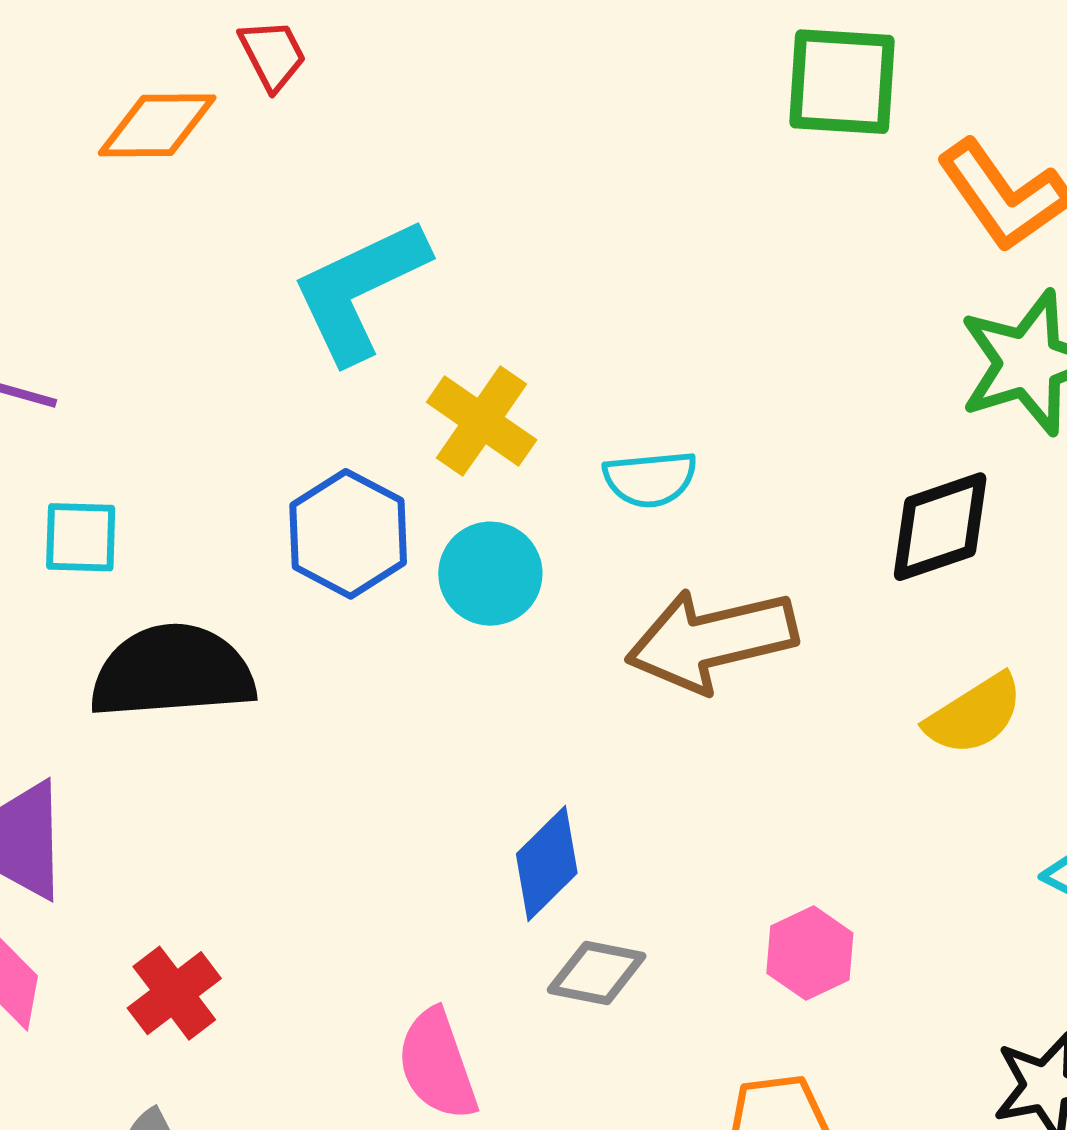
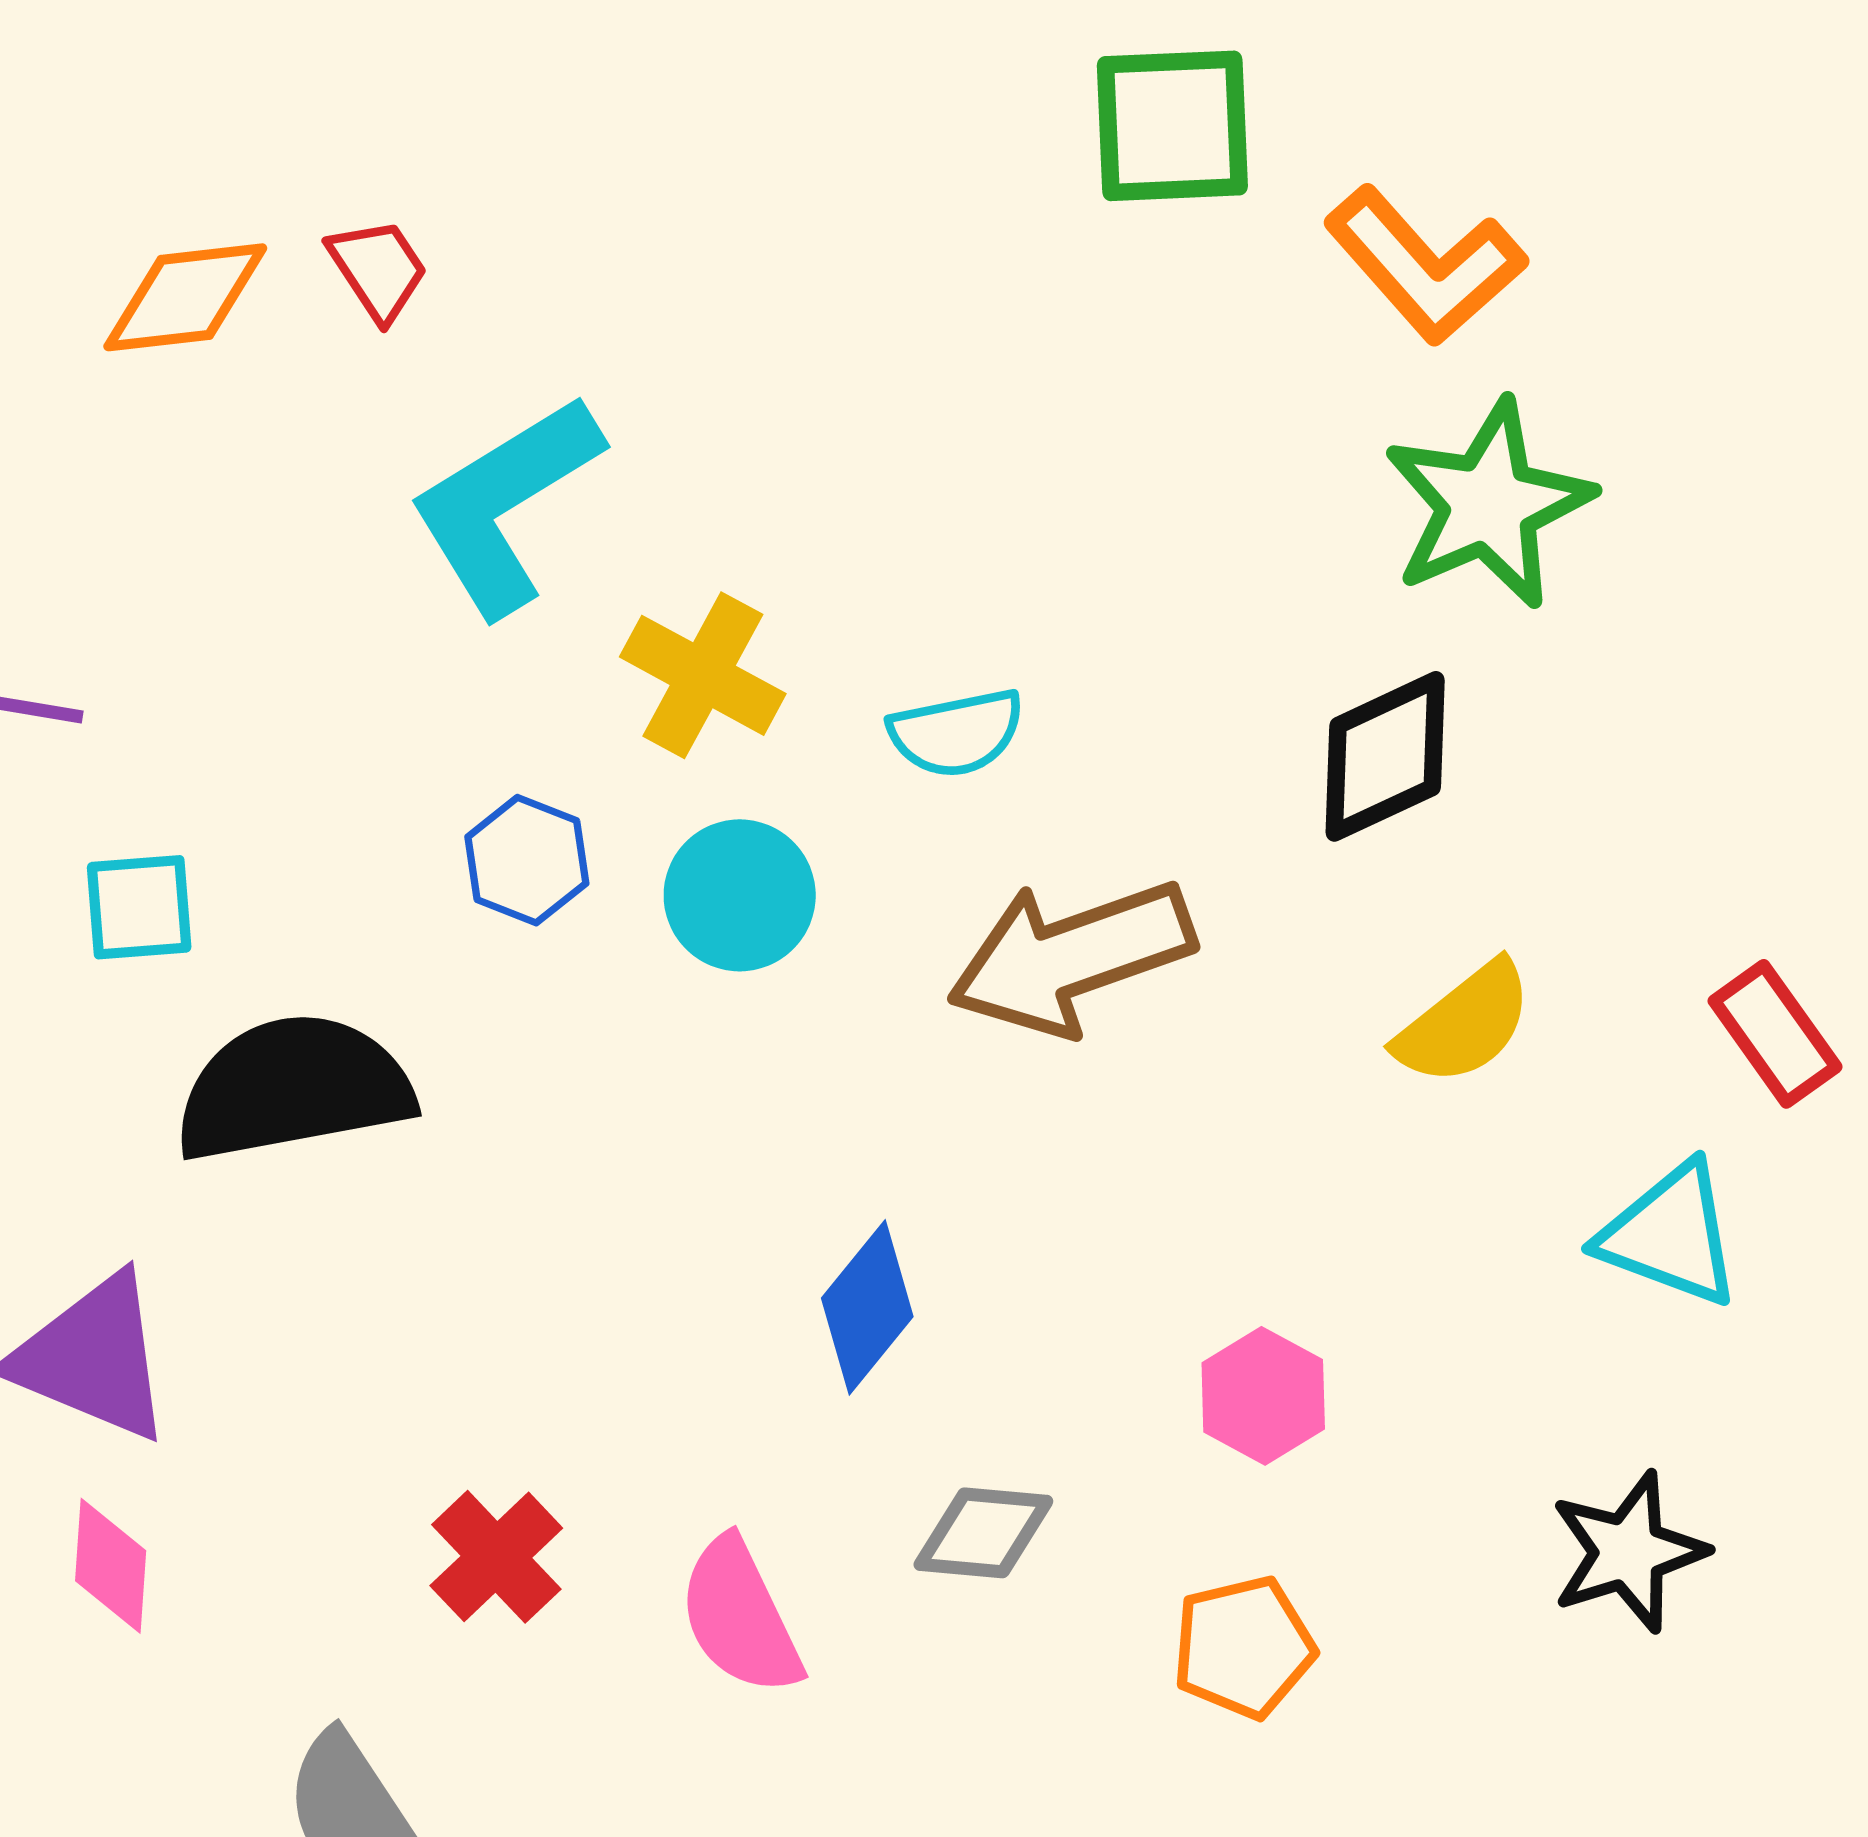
red trapezoid: (273, 55) -> (378, 269), moved
blue hexagon: (348, 534) -> (527, 860), size x0.7
gray diamond: (597, 973) -> (983, 1533), moved
red cross: (174, 993) -> (496, 1557), moved

